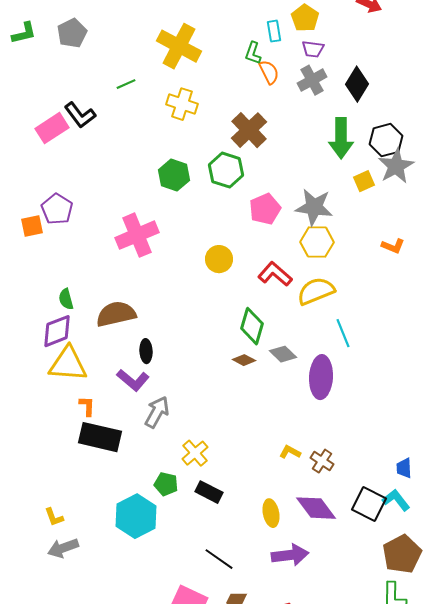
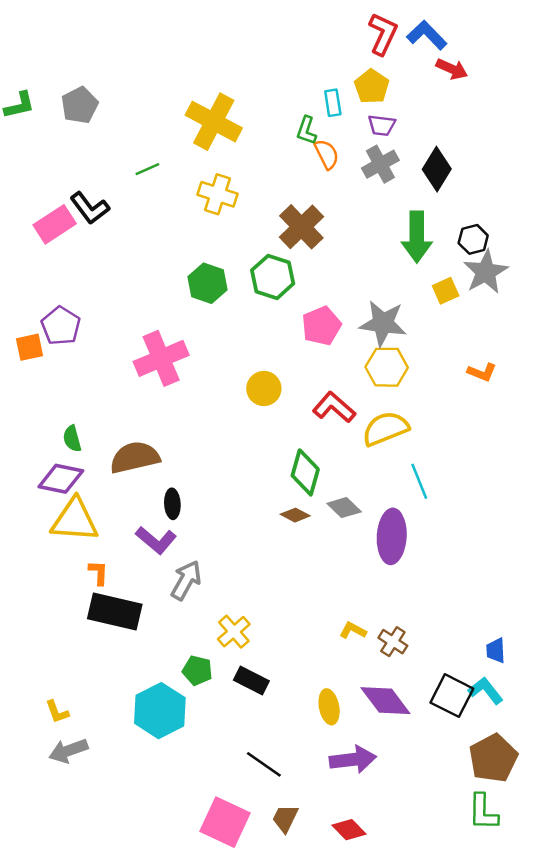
black hexagon: (386, 140) -> (473, 239), size x0.7
purple diamond: (57, 331) -> (61, 479), turned 33

